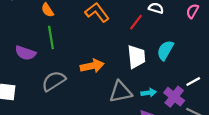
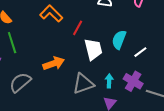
red line: (136, 22) -> (78, 28), moved
white line: (193, 82) -> (140, 52), moved
cyan arrow: (149, 93) -> (109, 81), turned -72

